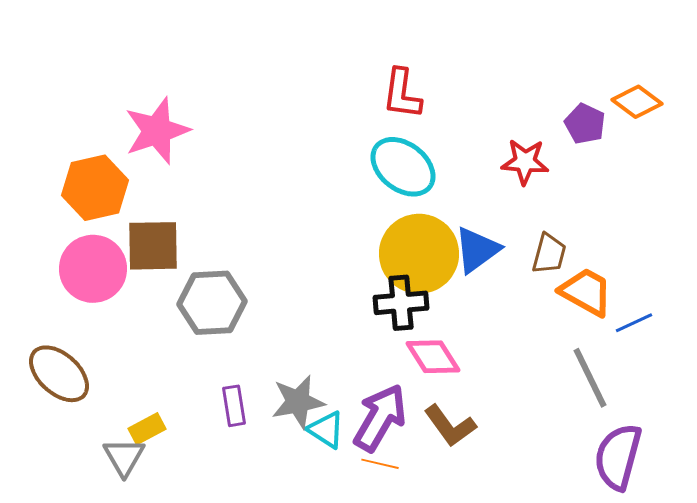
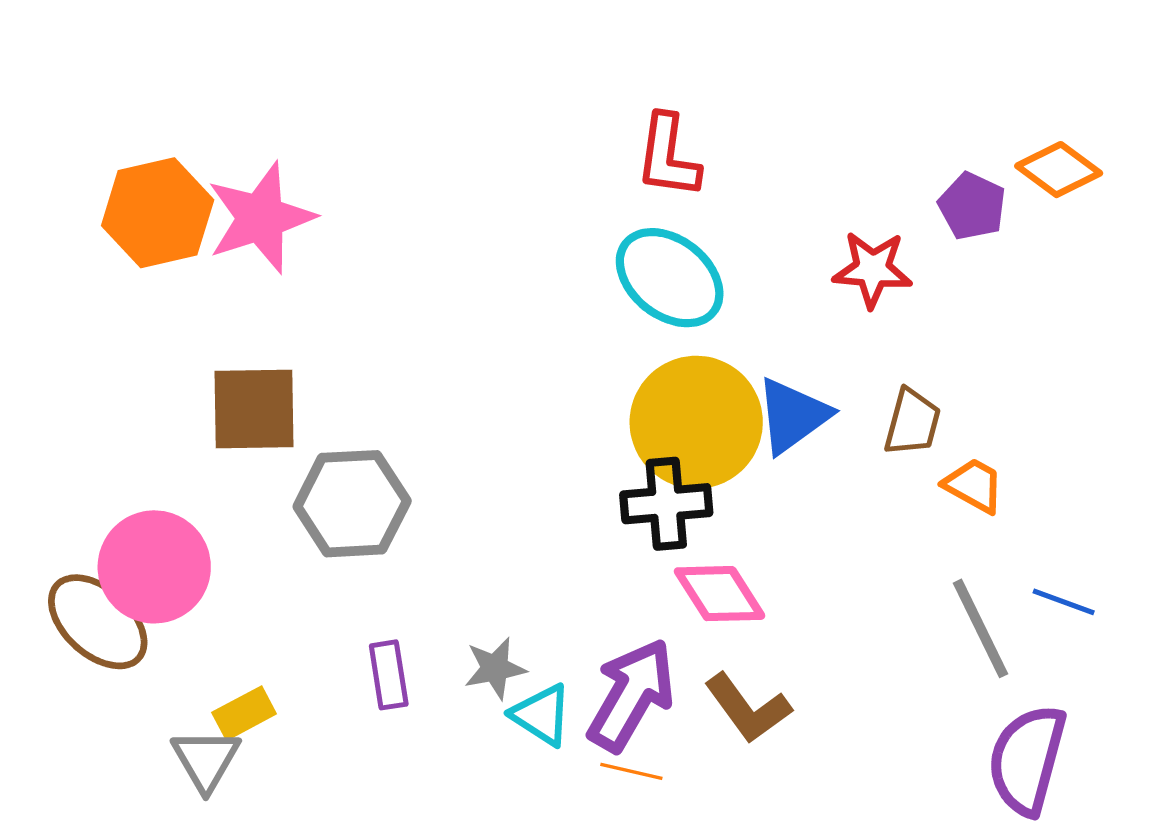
orange hexagon: (95, 188) -> (158, 213), moved
pink circle: (93, 269) -> (154, 567), moved
orange trapezoid: (586, 292) -> (974, 485), size x0.7
blue line: (634, 323) -> (1064, 602), moved, turned 45
gray star: (298, 402) -> (495, 668), size x0.7

